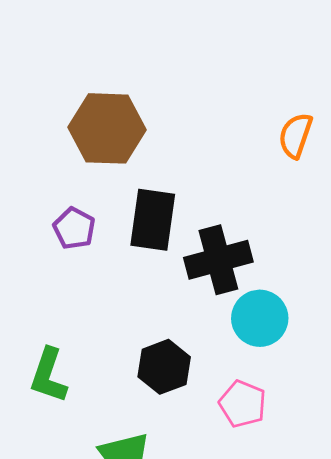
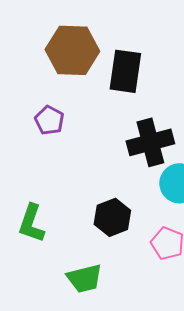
black rectangle: (153, 220) -> (125, 71), moved

